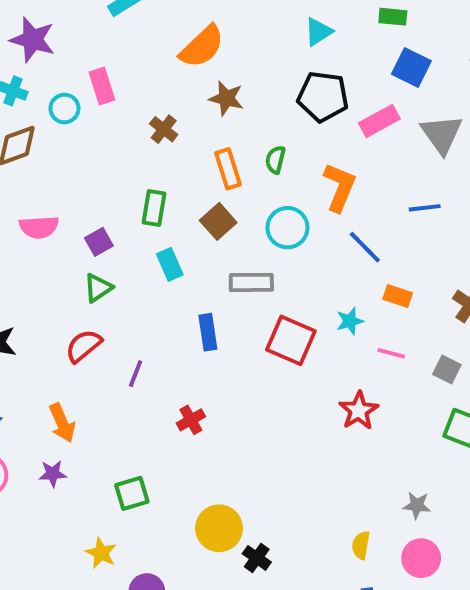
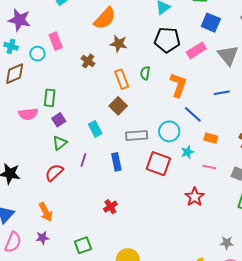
green rectangle: (154, 208) -> (50, 98), moved
cyan circle: (287, 228) -> (169, 131), moved
purple line: (136, 374) -> (83, 160), moved

